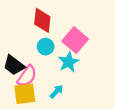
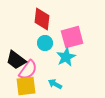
pink square: (75, 40) -> (72, 37), turned 35
cyan arrow: (57, 91) -> (55, 84), turned -104

